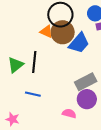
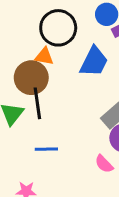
brown circle: (63, 32) -> (31, 78), moved
pink semicircle: (69, 113) -> (104, 164), turned -136

